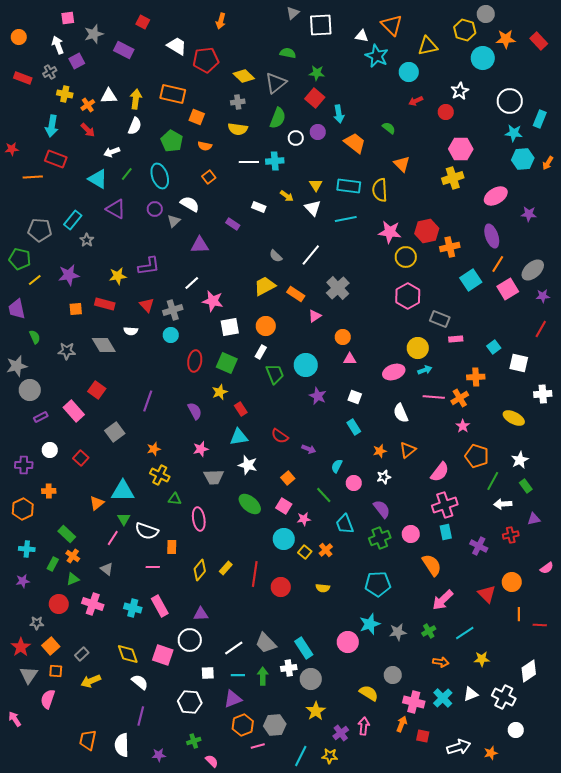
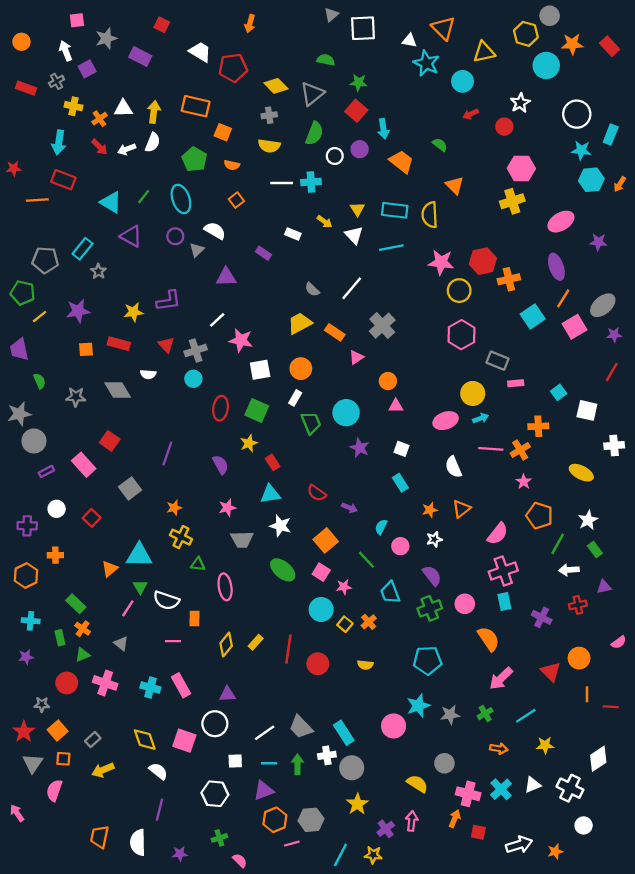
white arrow: (112, 152) -> (127, 149), moved
orange square: (288, 478) -> (326, 540), size x1.5
green rectangle: (53, 564) -> (60, 638), turned -40

